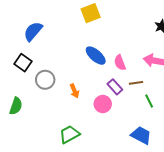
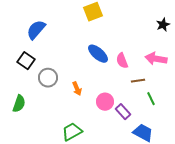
purple rectangle: (115, 87) -> (123, 112), moved

